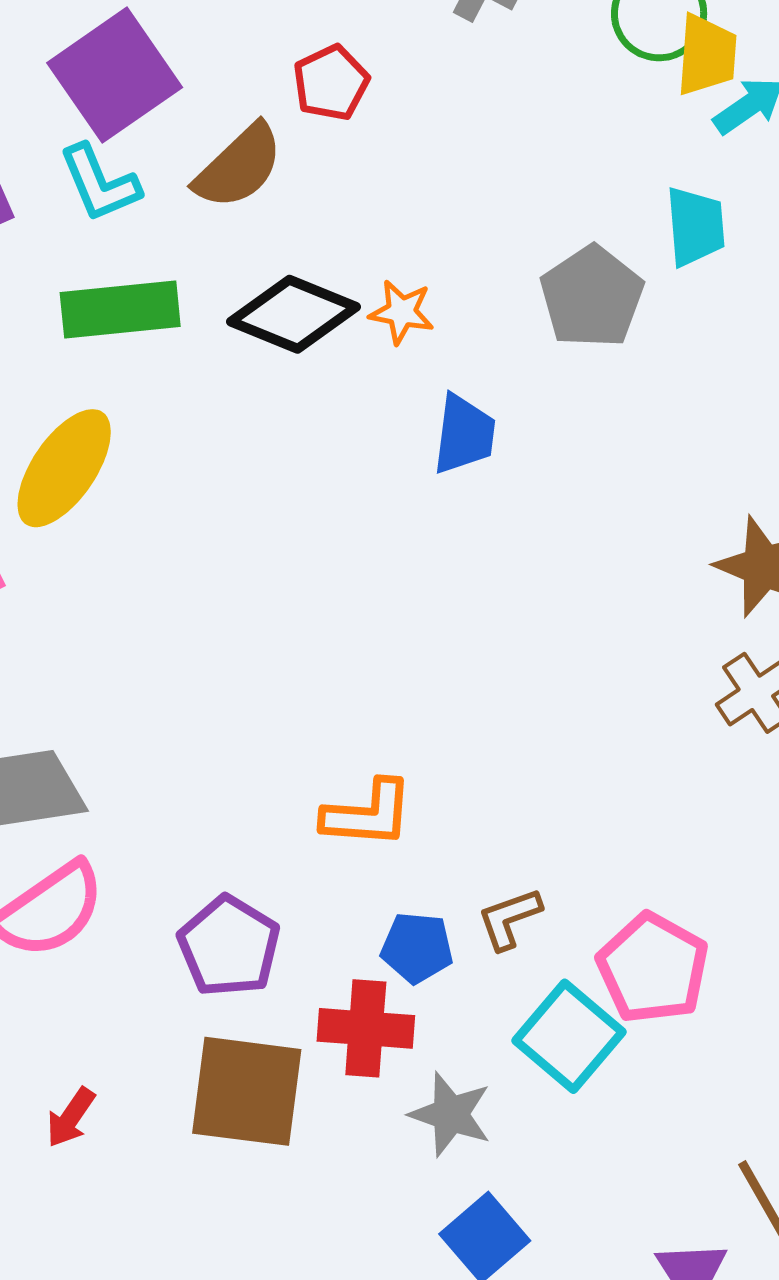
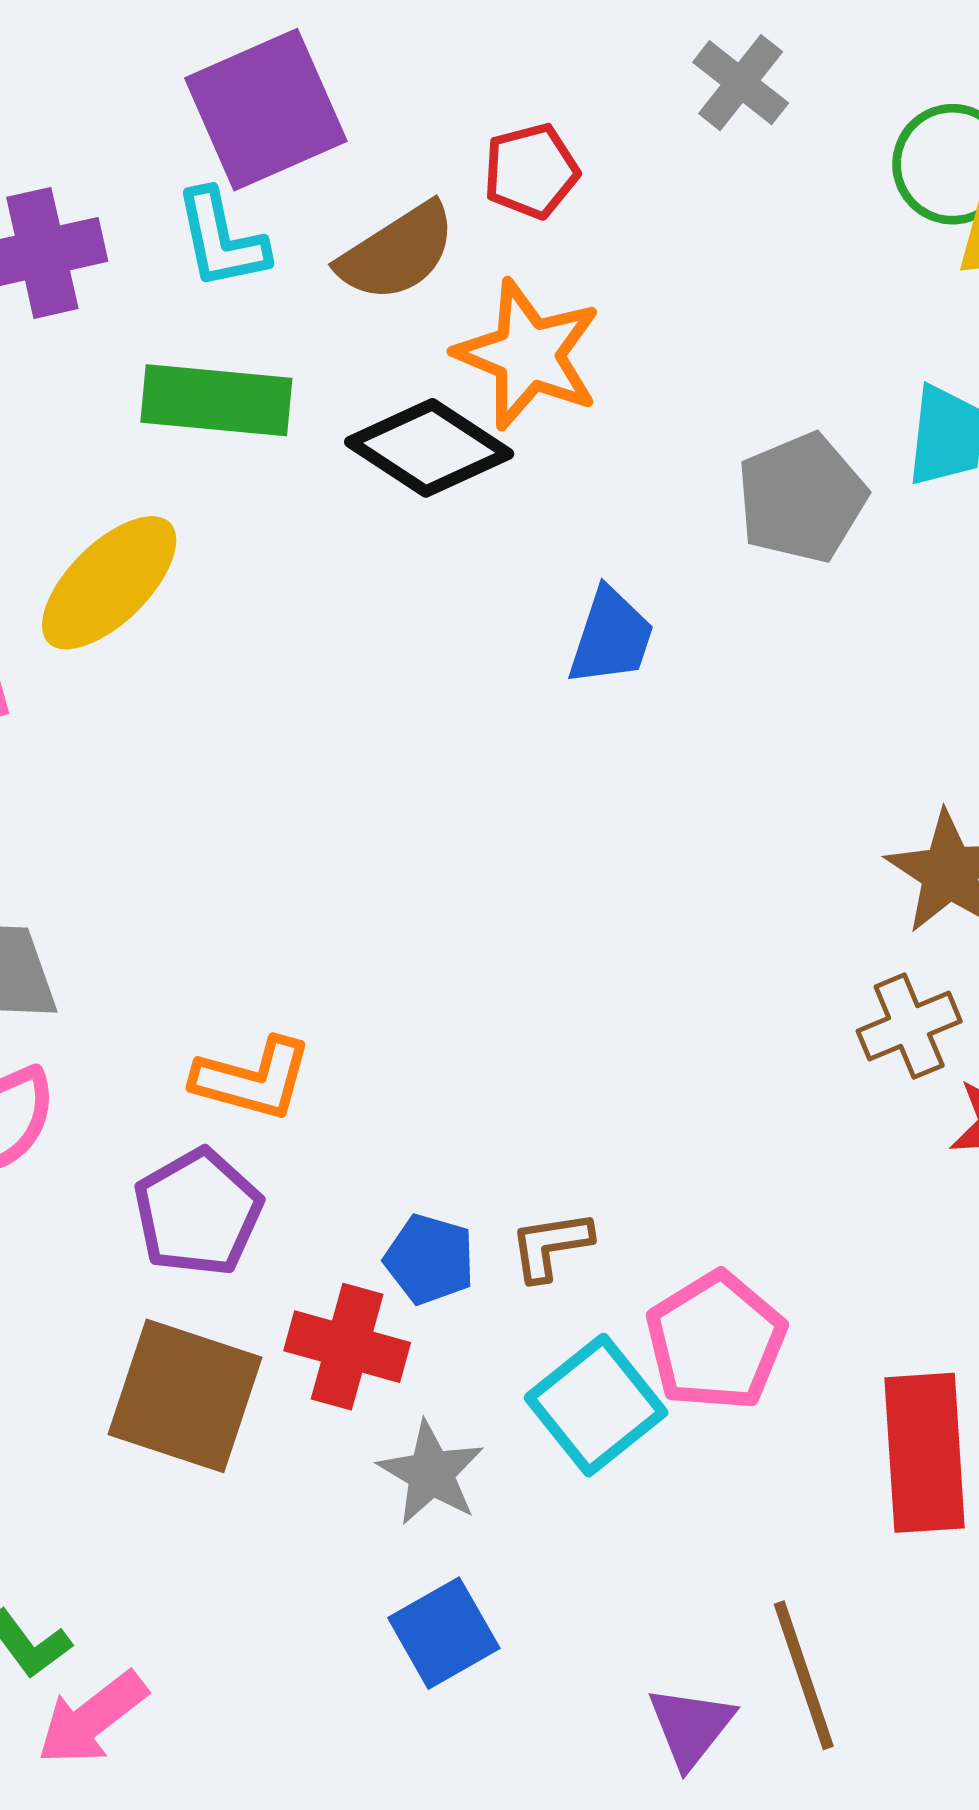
orange star: (402, 312) -> (528, 355), moved, size x1.8
orange L-shape: (368, 814) -> (253, 1079), moved

